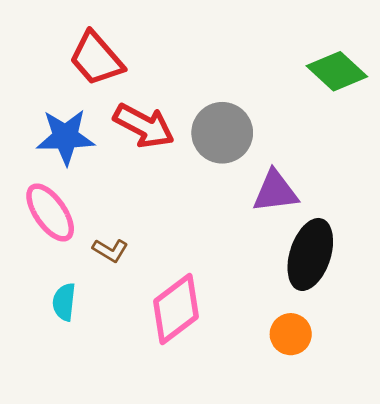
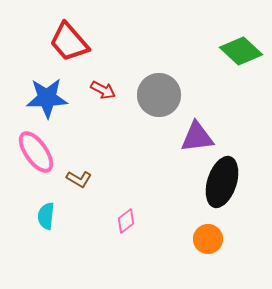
red arrow: (144, 126) -> (103, 90), size x0.6
pink diamond: (176, 309) -> (126, 221), size x0.5

